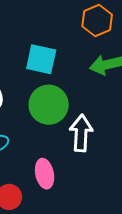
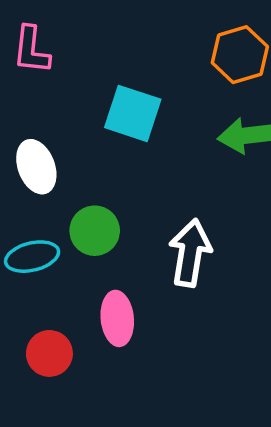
green circle: (49, 105) -> (95, 231), moved, size x0.7

